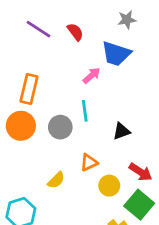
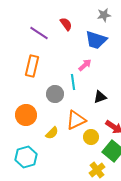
purple line: (39, 29) -> (39, 33), moved
pink arrow: (92, 75) -> (85, 65), moved
orange circle: (21, 126) -> (26, 115), moved
orange triangle: (89, 162) -> (76, 120), size x1.5

